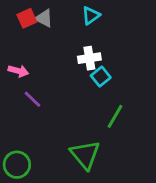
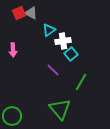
cyan triangle: (91, 15) -> (49, 30), moved
pink arrow: (18, 71) -> (13, 50), turned 72
purple line: (33, 99) -> (53, 70), moved

